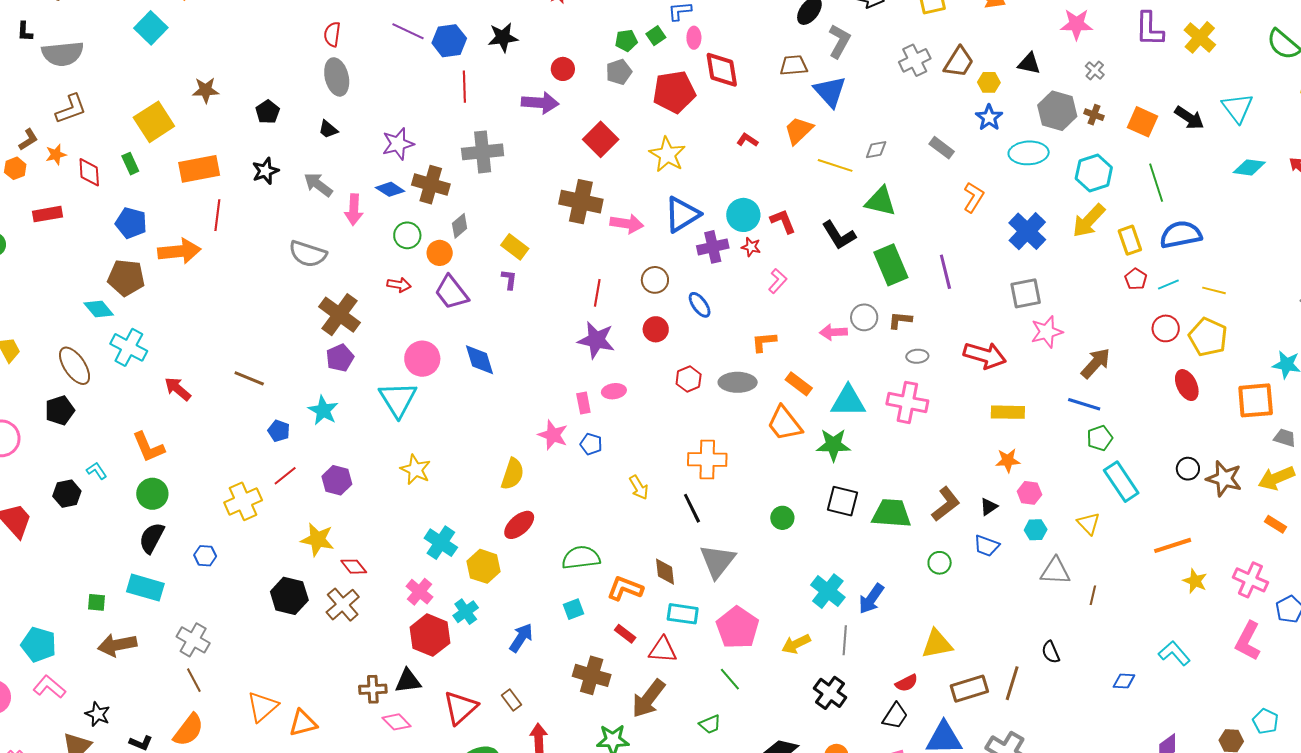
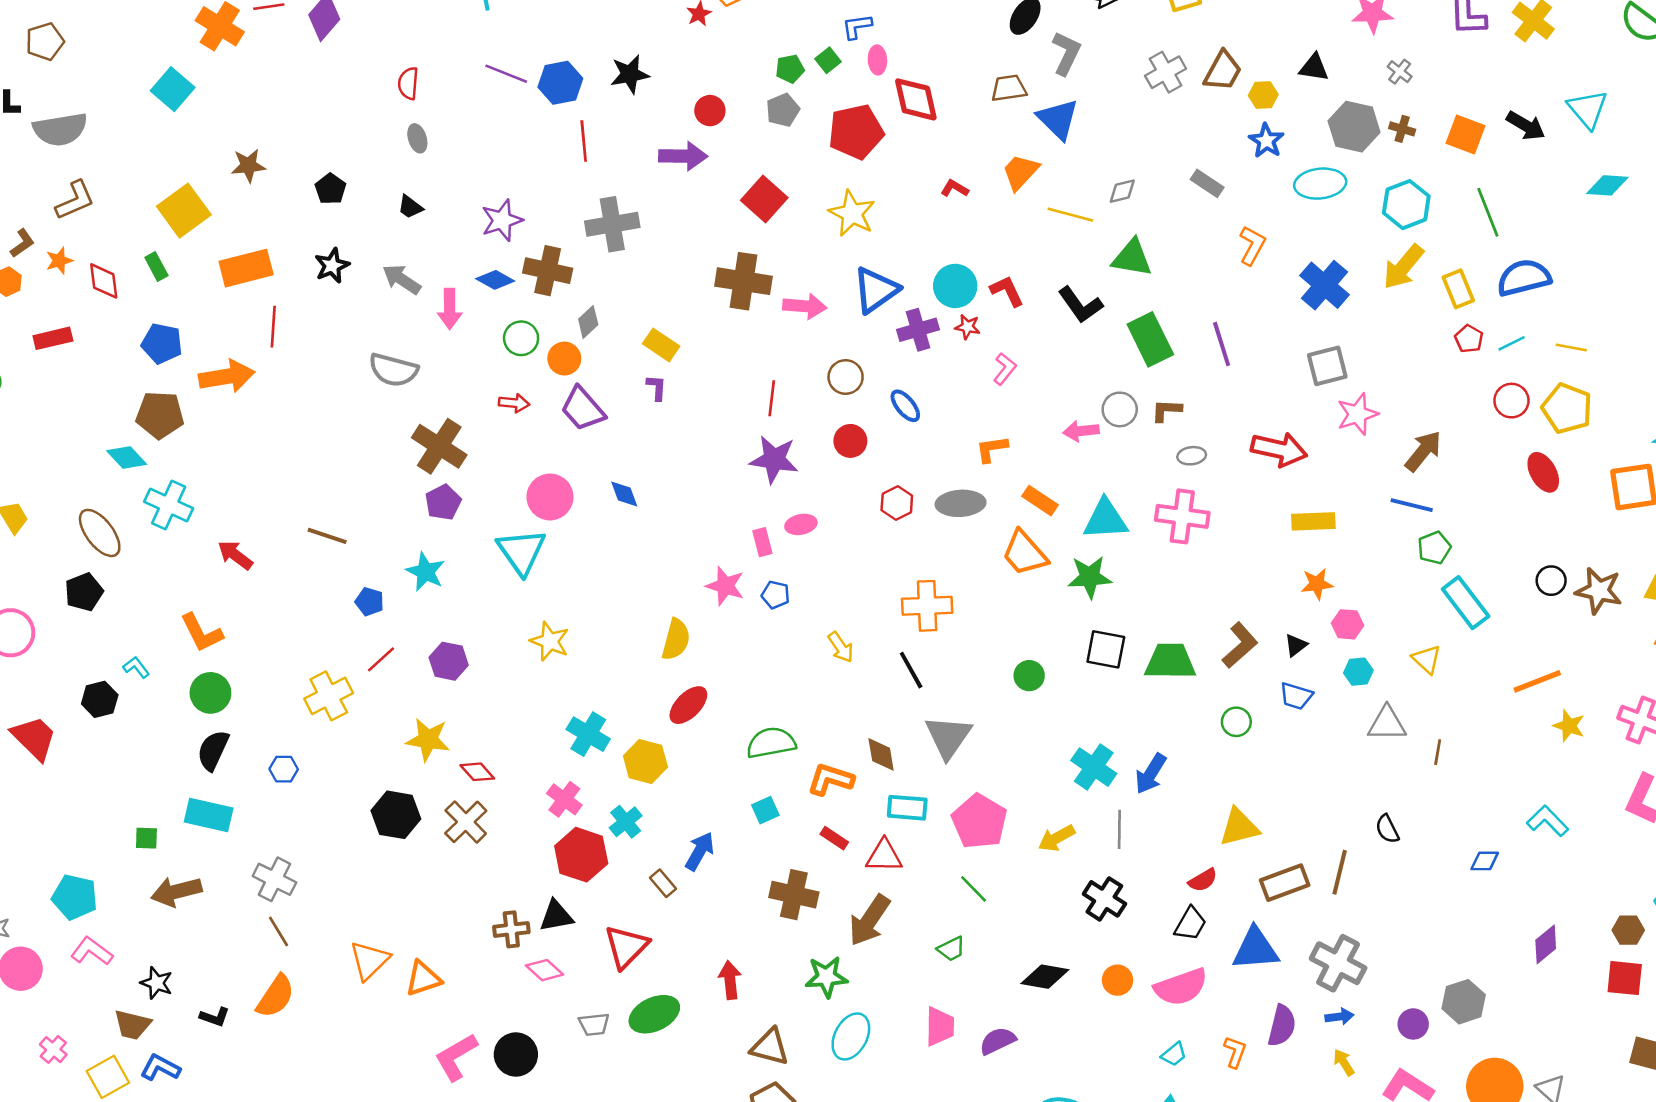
gray ellipse: (337, 77) -> (417, 138), size x0.6
blue diamond: (479, 360) -> (624, 494), size x0.7
brown rectangle: (511, 700) -> (663, 883), moved

